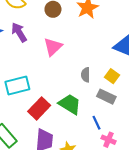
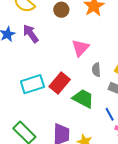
pink triangle: (53, 47) -> (80, 48), moved
red rectangle: (39, 108) -> (60, 83), moved

